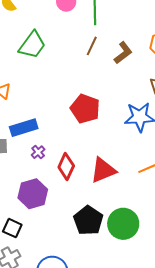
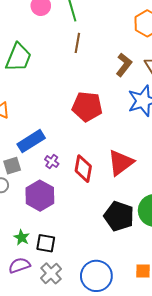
brown L-shape: (123, 53) -> (124, 65), moved
purple hexagon: (33, 194) -> (40, 196), moved

